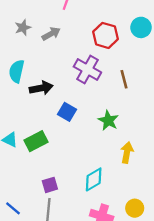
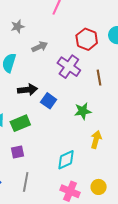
gray arrow: (51, 34) -> (40, 47), moved
black arrow: (41, 88) -> (28, 90), moved
green star: (108, 120) -> (83, 111), turned 30
purple square: (50, 185) -> (18, 152), moved

